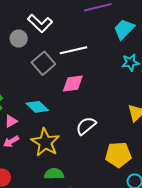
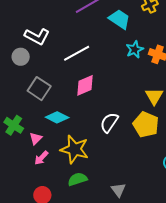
cyan trapezoid: (124, 29) -> (119, 19), turned 95
gray square: (43, 63) -> (39, 89), moved
yellow pentagon: (118, 155) -> (146, 125), moved, turned -30
green semicircle: (54, 174) -> (78, 179), moved

